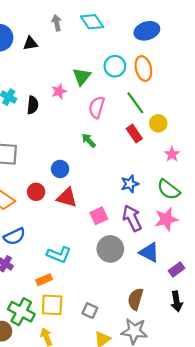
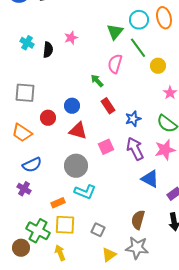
cyan circle: (115, 66) -> (139, 20), moved
orange ellipse: (143, 69) -> (164, 18), moved
green triangle: (82, 77) -> (115, 32), moved
pink semicircle: (97, 107) -> (115, 64), moved
red rectangle: (134, 134) -> (108, 106), moved
red circle: (36, 192) -> (48, 118), moved
gray circle: (110, 249) -> (76, 166), moved
cyan L-shape: (59, 255) -> (85, 192), moved

